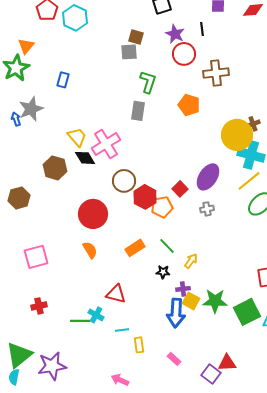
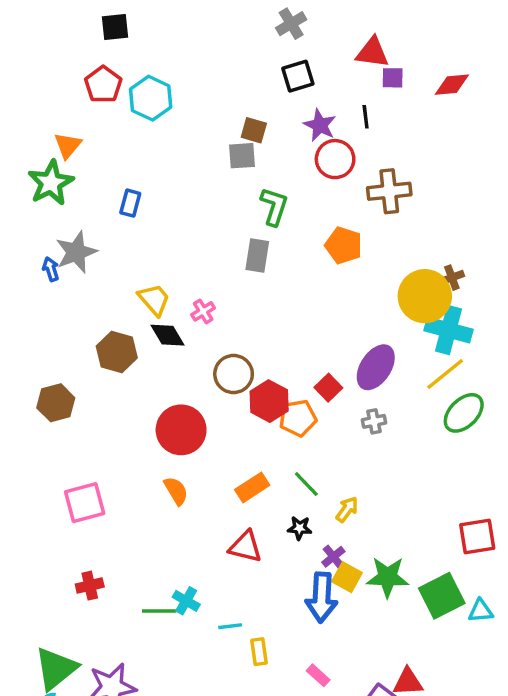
pink cross: (106, 144) -> (203, 311), size x0.5
purple cross: (183, 289) -> (333, 557), turned -32
red triangle: (116, 294) -> (245, 547), moved

